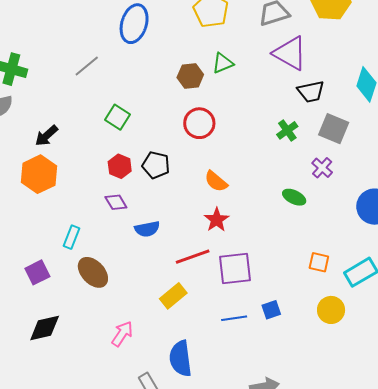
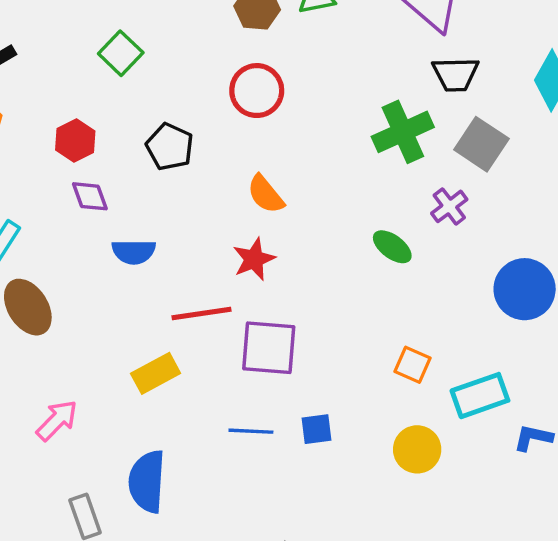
green cross: (287, 130) -> (403, 132), size x1.6
red hexagon: (120, 166) -> (75, 141), moved

